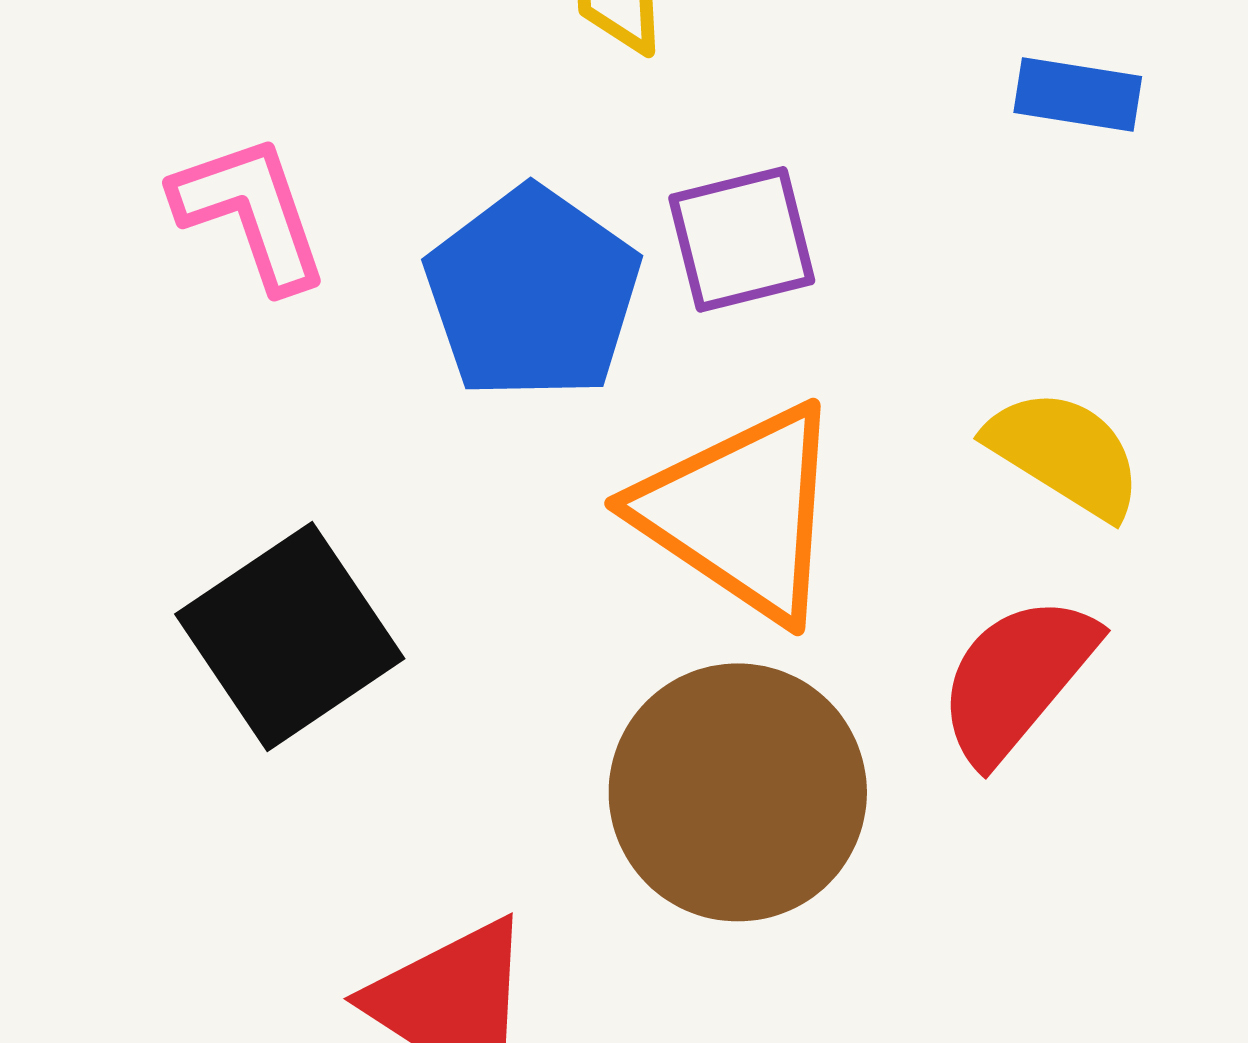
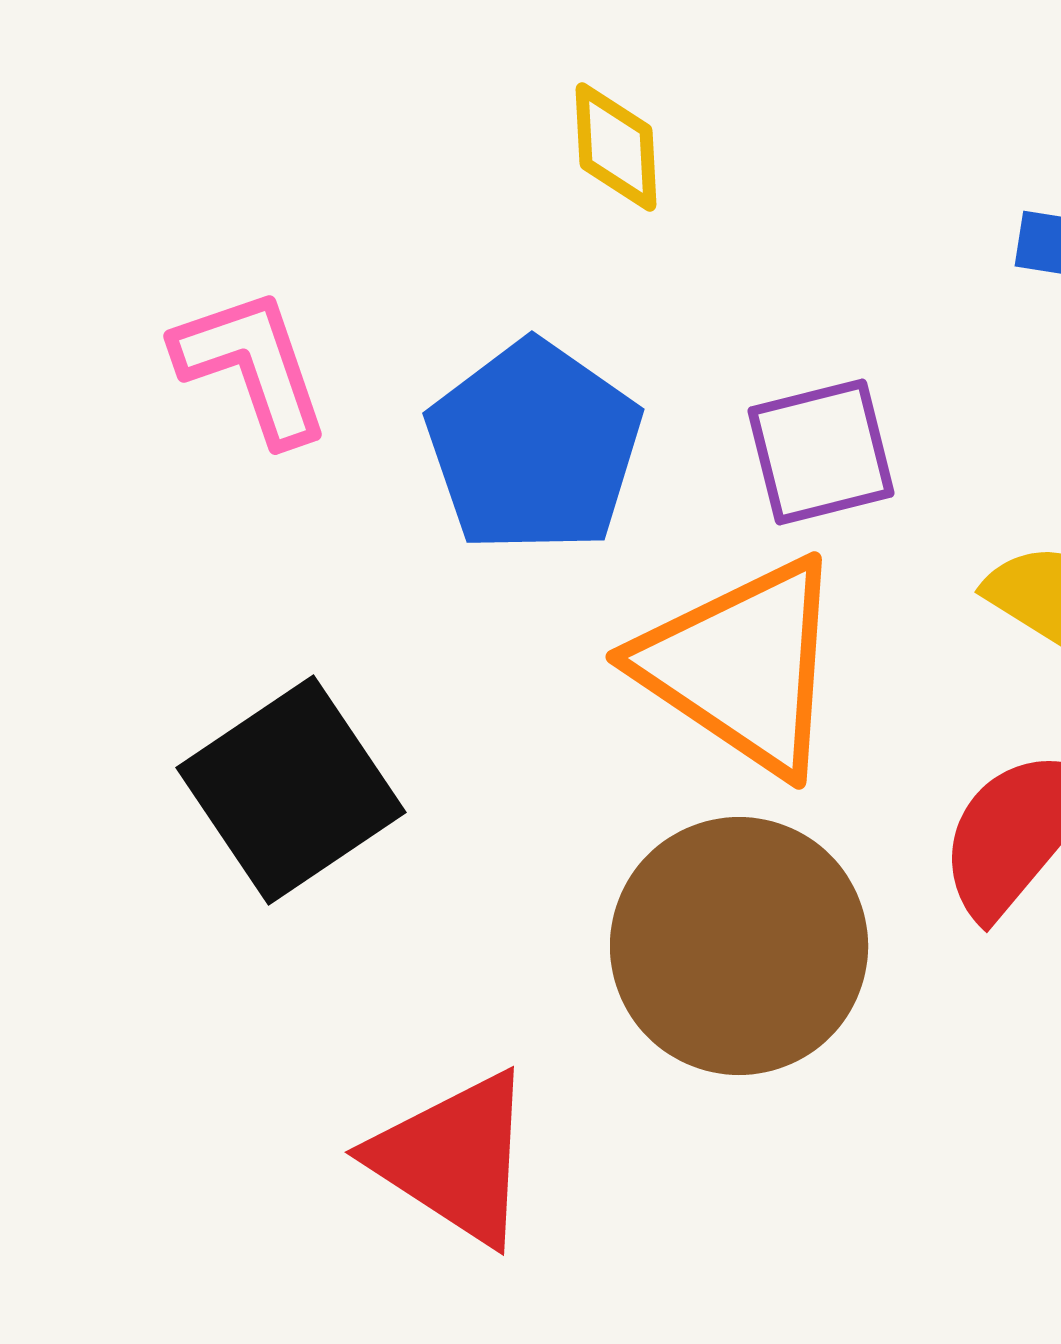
purple square: (742, 239) -> (821, 452), moved

